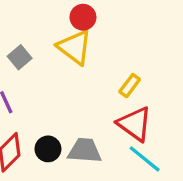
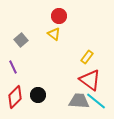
yellow triangle: (75, 47) -> (54, 34), size x0.6
gray trapezoid: (85, 151) -> (79, 101), moved

